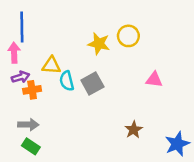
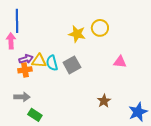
yellow triangle: (51, 65) -> (39, 61), moved
purple arrow: (21, 77) -> (26, 59), moved
green rectangle: (31, 146) -> (35, 115), moved

